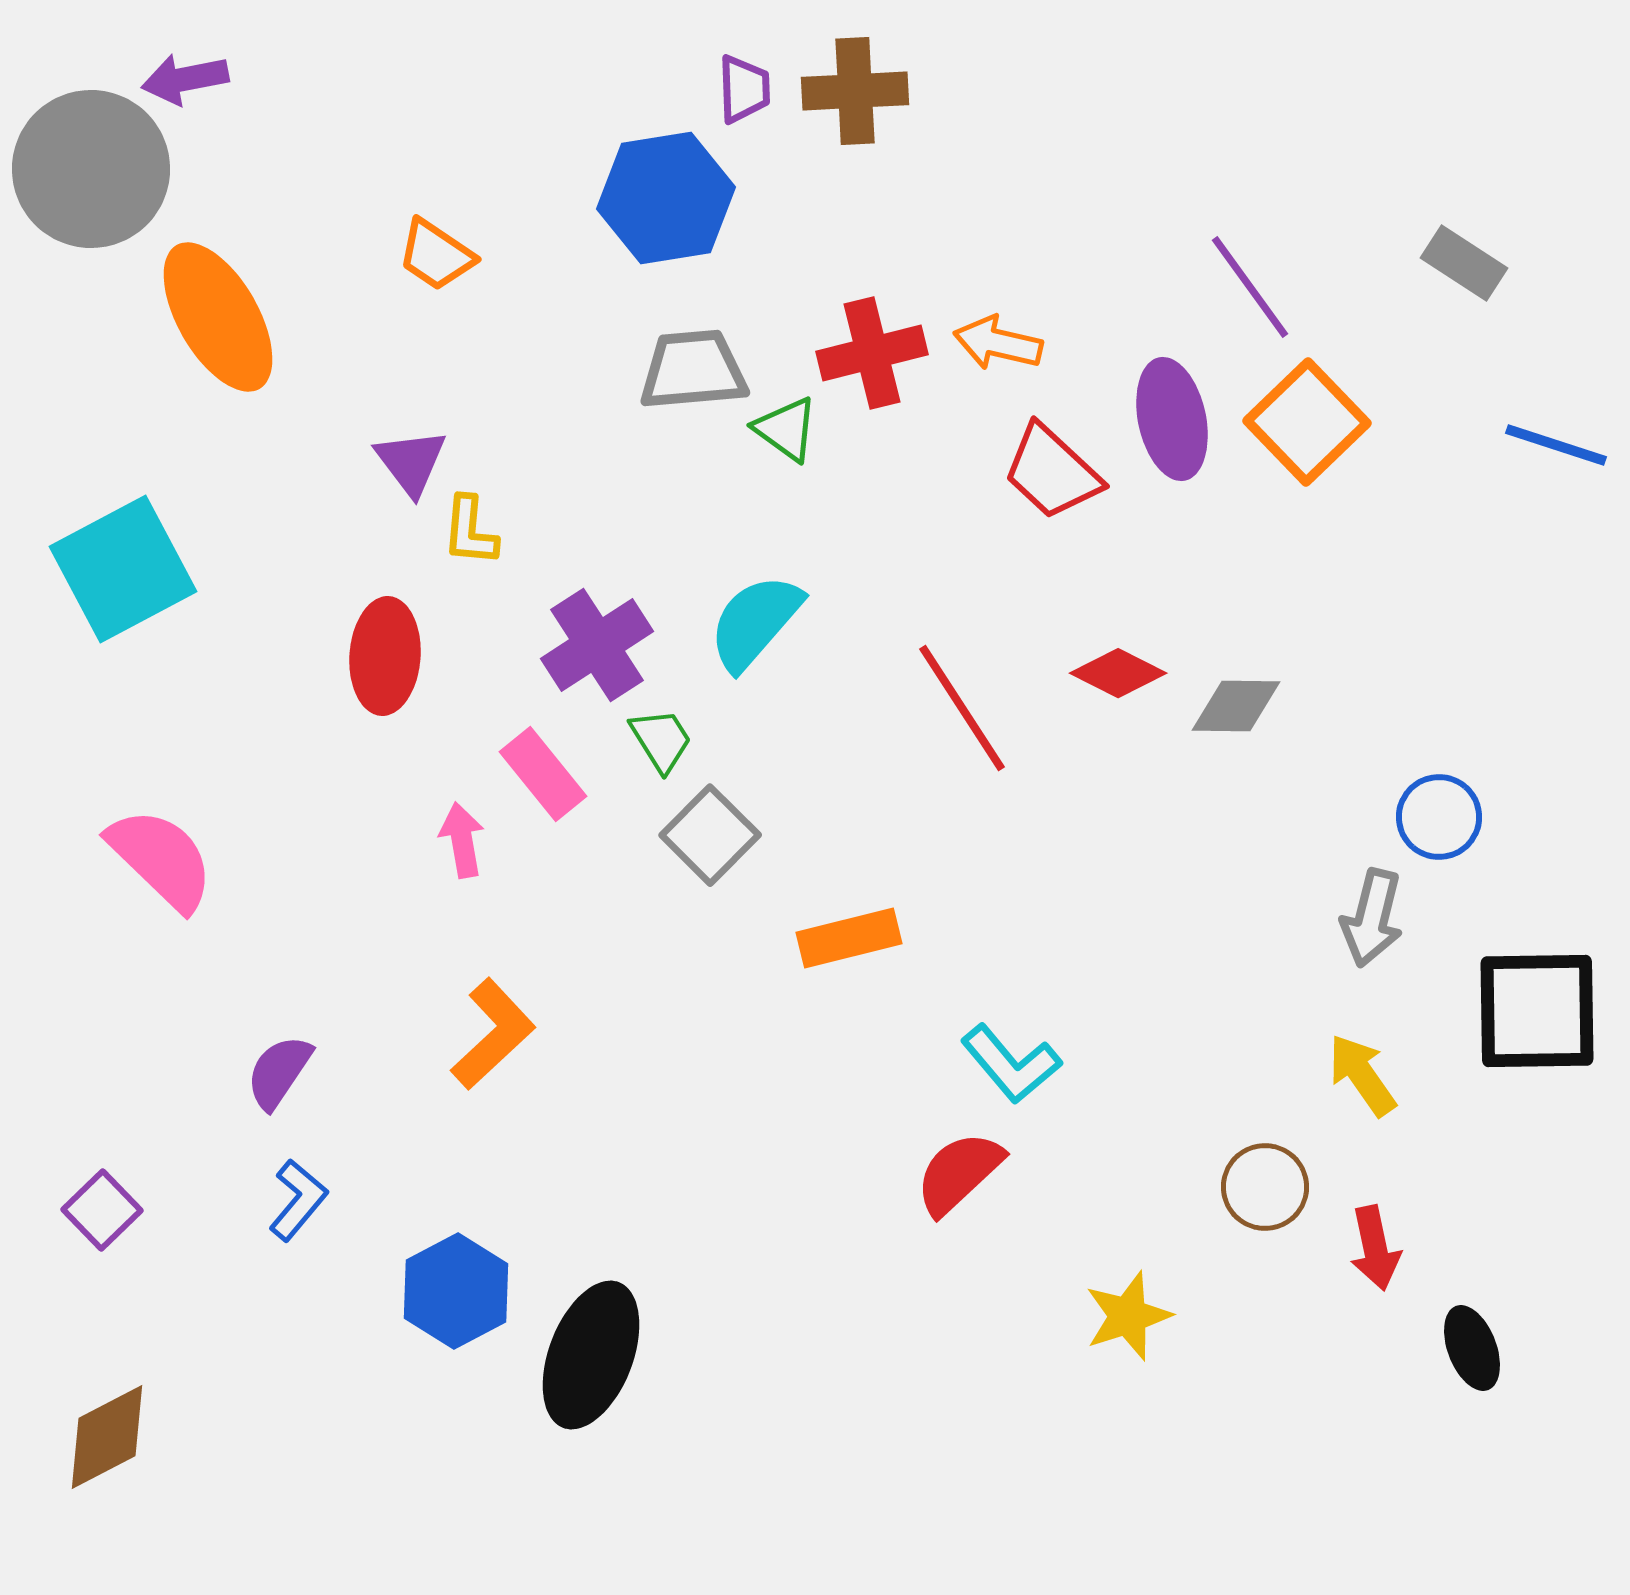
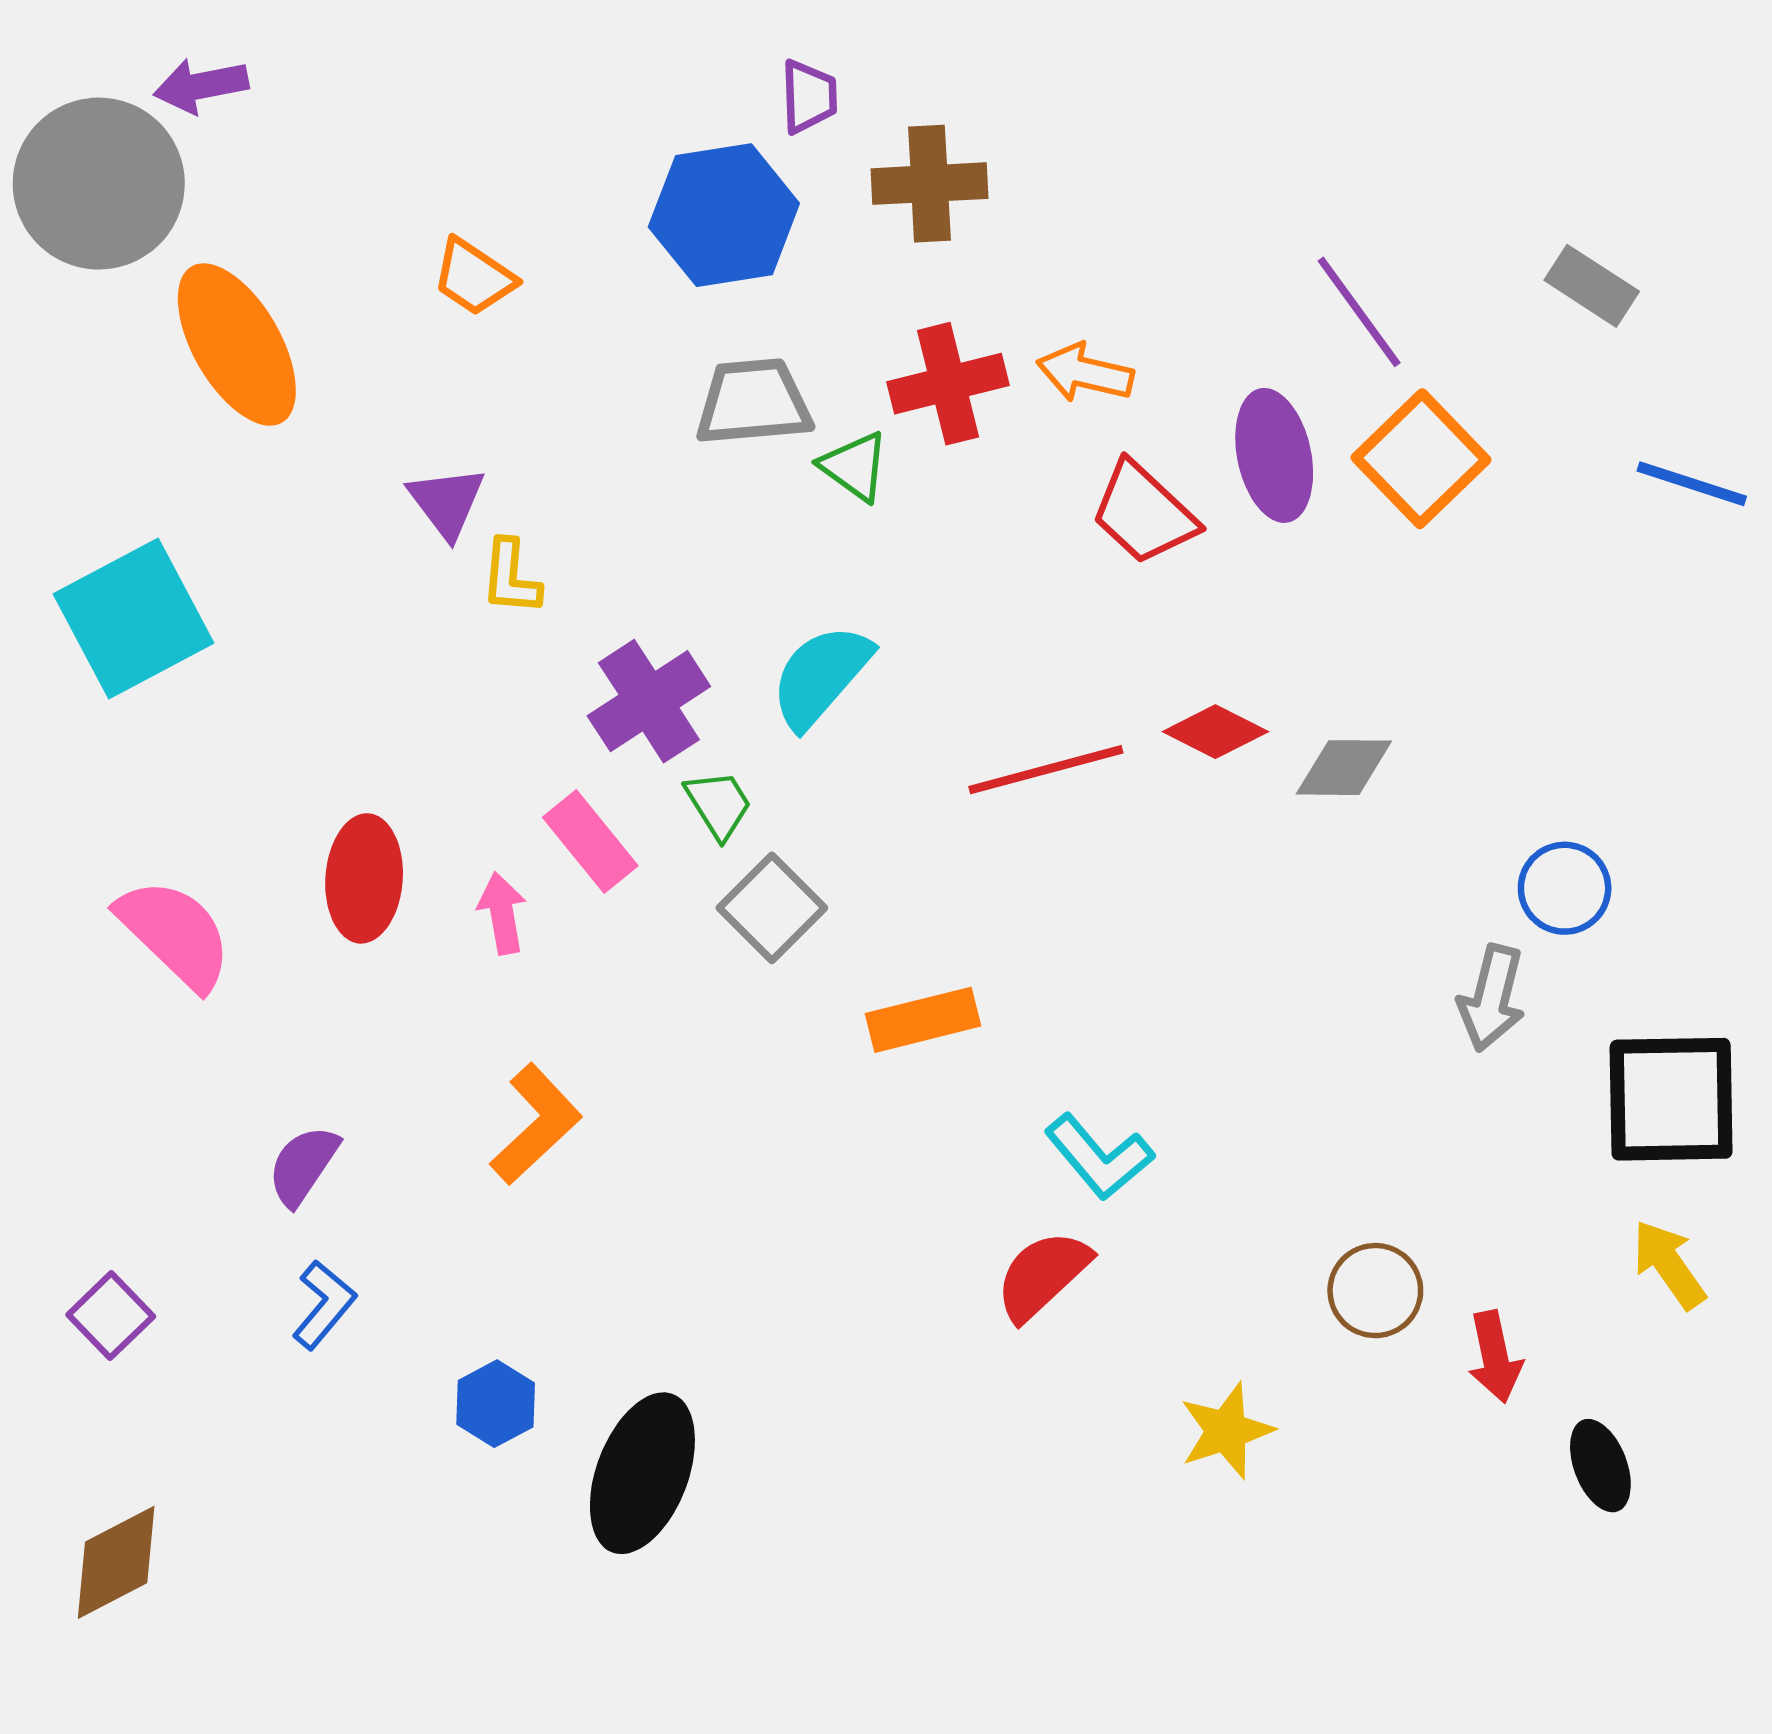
brown cross: (855, 91) -> (929, 184), moved
red ellipse: (385, 656) -> (364, 878), moved
red line: (962, 708) -> (1046, 770), turned -72
yellow arrow: (1362, 1075) -> (1669, 1264), moved
blue hexagon: (456, 1291) -> (496, 1404), size x0.7

